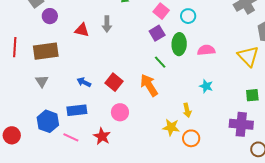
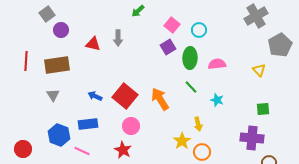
yellow triangle: (248, 56) -> (259, 70), size x0.6
green line: (160, 62) -> (191, 87), moved
red square: (114, 82) -> (125, 96), size x1.4
yellow star: (171, 127) -> (182, 141), turned 30
red star: (102, 136) -> (123, 150), moved

